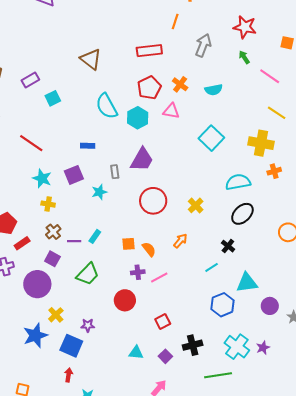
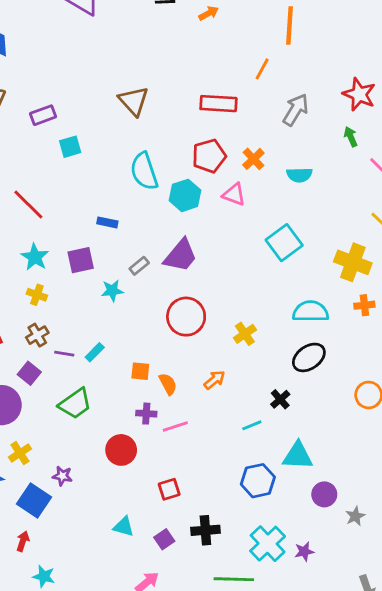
gray rectangle: (115, 172) -> (139, 266), turned 48

